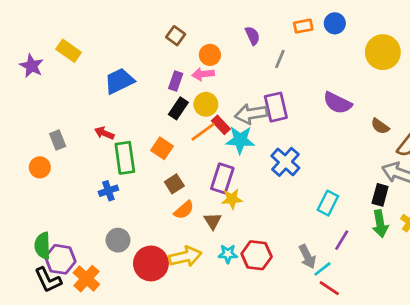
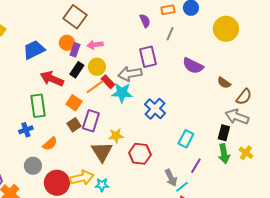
brown square: (176, 36) -> (75, 17), size x1.6
purple semicircle: (252, 36) -> (145, 21), moved
orange circle: (210, 55) -> (67, 43), moved
gray line: (280, 59) -> (170, 34), moved
purple rectangle: (276, 107) -> (148, 57), moved
red arrow: (104, 133) -> (52, 79), moved, size x1.6
orange square: (162, 148) -> (74, 103), moved
purple rectangle: (222, 178) -> (91, 121), moved
orange semicircle: (184, 210) -> (50, 144), moved
brown triangle: (213, 221) -> (102, 152), size x1.6
cyan star: (228, 254) -> (102, 185), moved
red hexagon: (257, 255) -> (140, 154), moved

